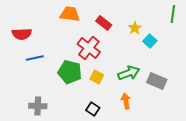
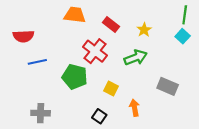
cyan square: (150, 41) -> (183, 36), moved
green arrow: (129, 73) -> (136, 58), moved
yellow square: (97, 77) -> (111, 89), moved

